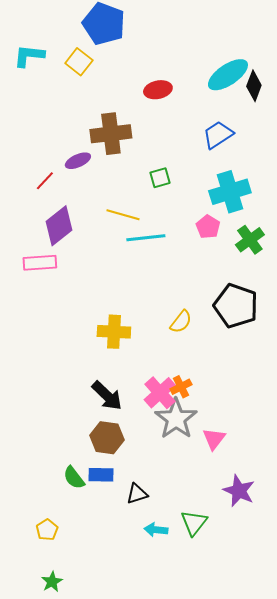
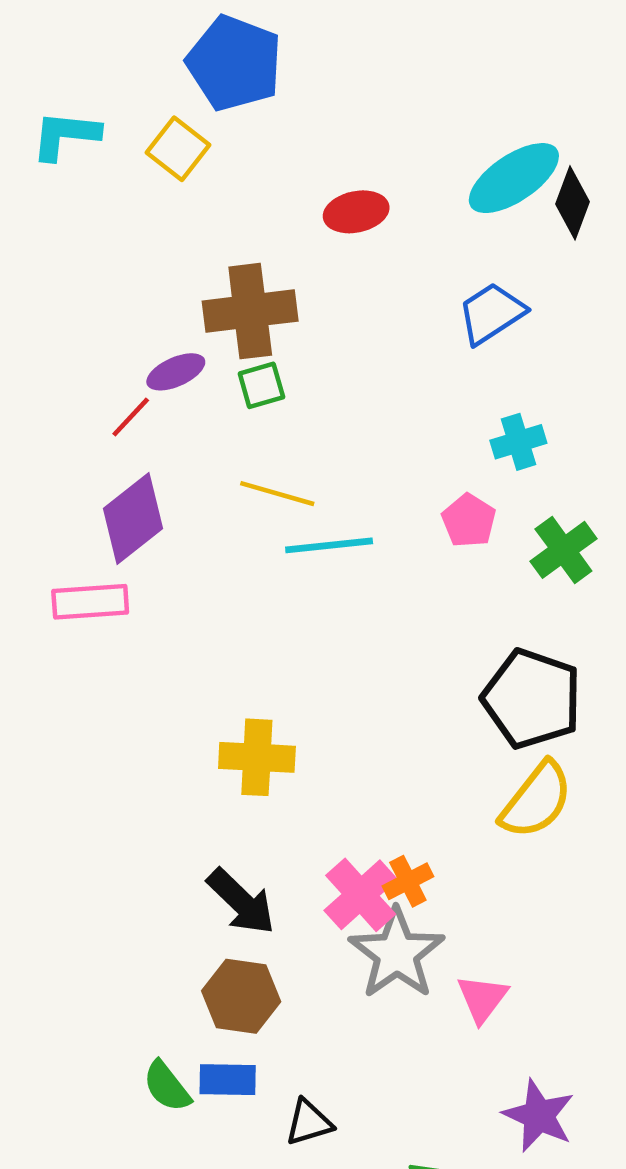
green square: (160, 178) -> (261, 385), moved
red line: (45, 181) -> (131, 417), moved
cyan cross: (230, 192) -> (518, 442), size x0.6
yellow semicircle: (181, 322) -> (536, 800), moved, size x1.5

